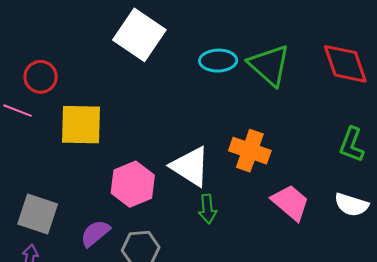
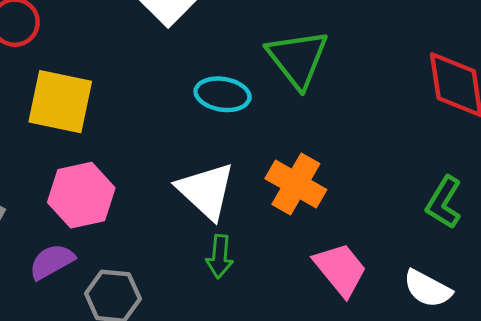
cyan ellipse: (218, 61) -> (223, 94), moved
green triangle: (269, 65) -> (298, 59), moved
pink hexagon: (133, 184) -> (81, 195), moved

